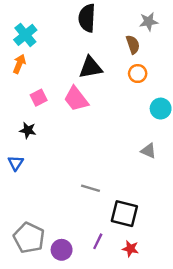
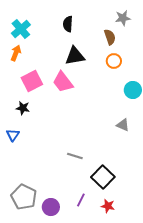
black semicircle: (87, 18) -> (68, 24), moved, size x0.7
pink square: (39, 98) -> (32, 81), size x1.5
black square: (124, 214) -> (103, 177), turned 30

